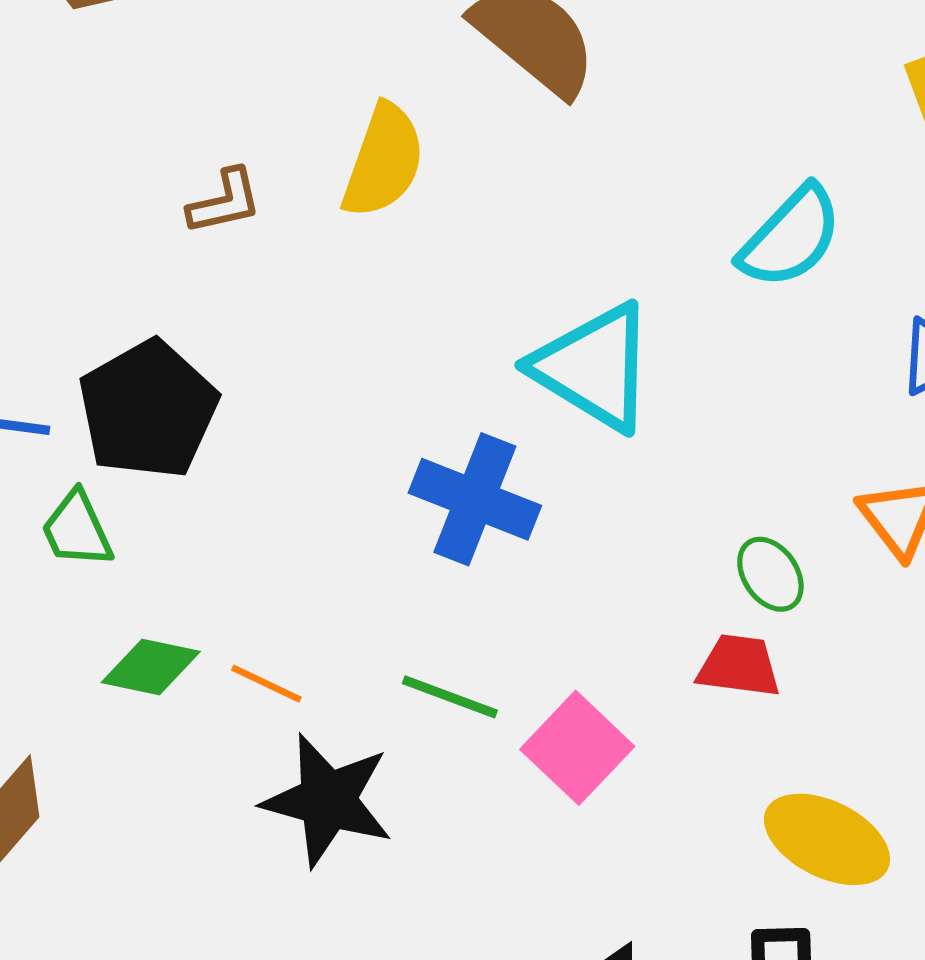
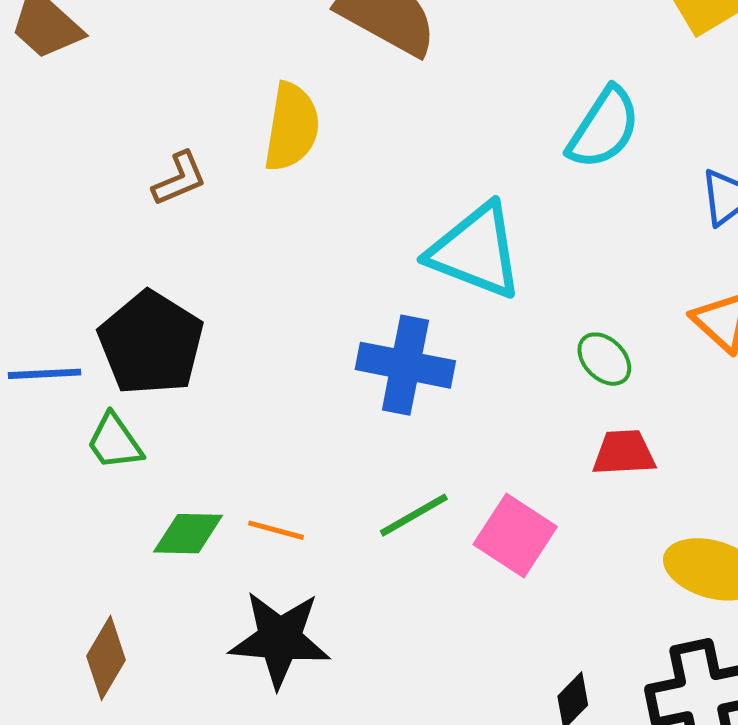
green ellipse: (770, 574) -> (604, 359), moved
green line: (450, 697) -> (414, 515), turned -40
black star: (328, 800) -> (280, 639), moved

